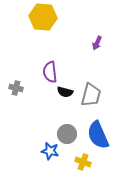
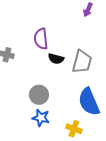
gray circle: (67, 134) -> (39, 95), moved

